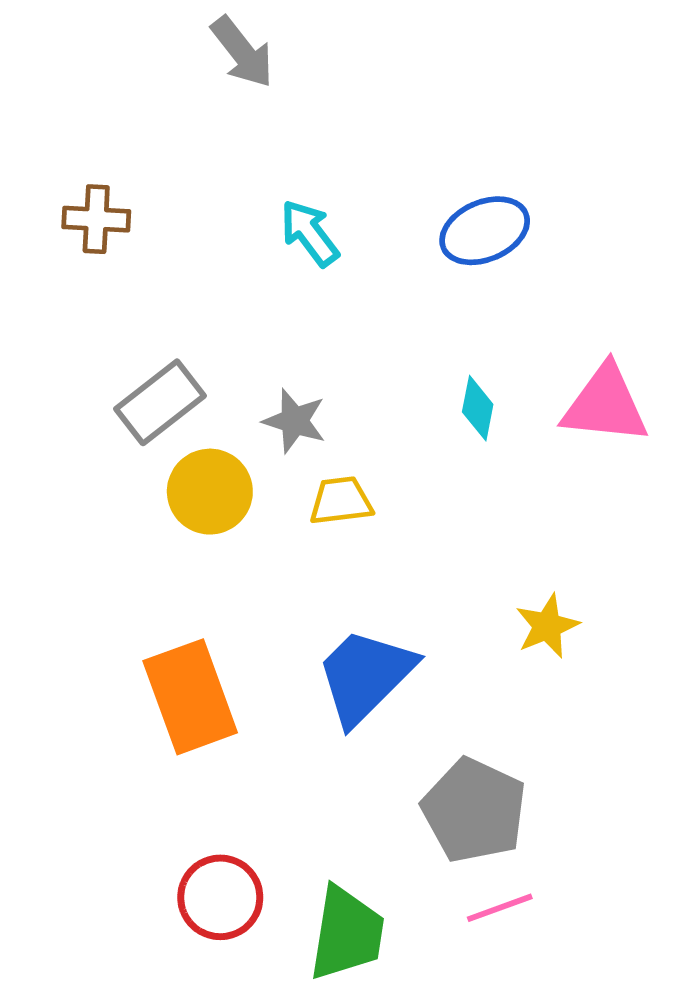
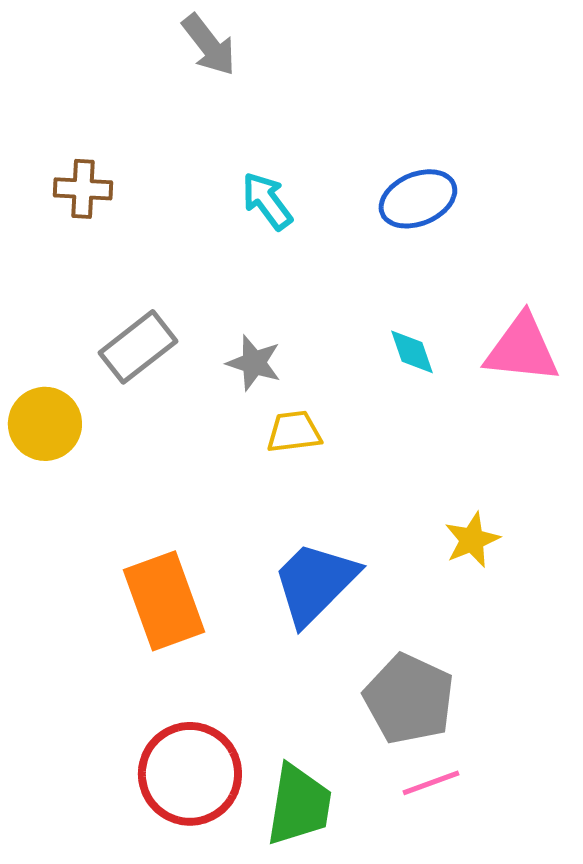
cyan diamond: (478, 408) -> (412, 352), turned -30
yellow circle: (210, 492) -> (45, 424), moved
red circle: (220, 897) -> (190, 774), size x1.4

